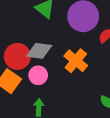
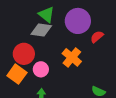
gray diamond: (39, 51) -> (41, 30), moved

